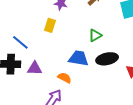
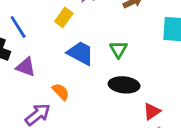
green triangle: (95, 35) -> (118, 49), turned -48
blue trapezoid: (79, 58) -> (80, 53), moved

